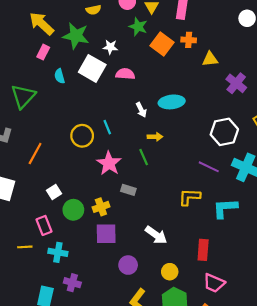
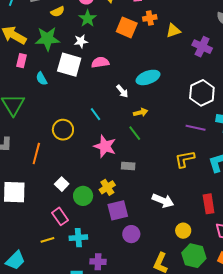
green star: (138, 27) -> (88, 18), moved, turned 30
yellow circle: (82, 136) -> (63, 130), moved
purple circle: (128, 265) -> (131, 234), moved

